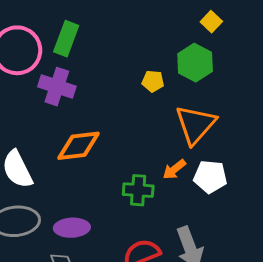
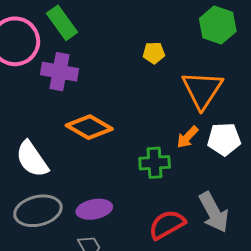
green rectangle: (66, 39) -> (62, 23), turned -48
green hexagon: (195, 63) -> (218, 25), moved
orange diamond: (78, 146) -> (89, 127), turned 45

